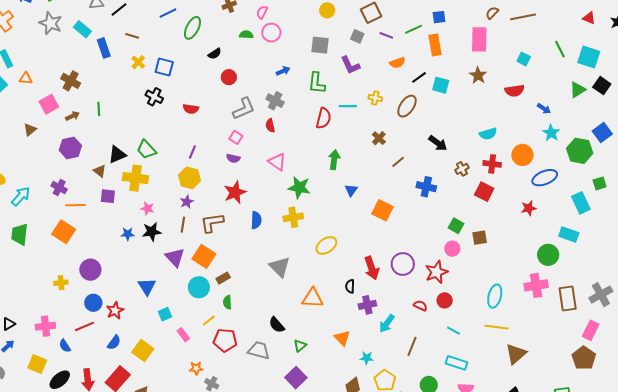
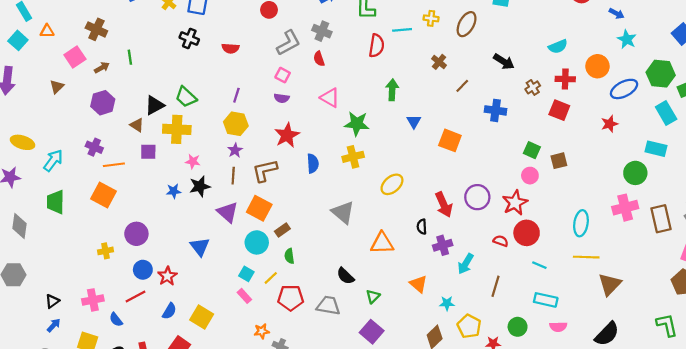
green hexagon: (580, 151) -> (661, 74), moved
red circle: (445, 300) -> (527, 233), size x1.5
cyan square: (165, 314) -> (246, 274), moved, turned -32

